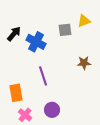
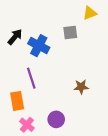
yellow triangle: (84, 21) -> (90, 13), moved
brown star: (84, 63) -> (81, 87), moved
purple line: (43, 76) -> (31, 78), moved

